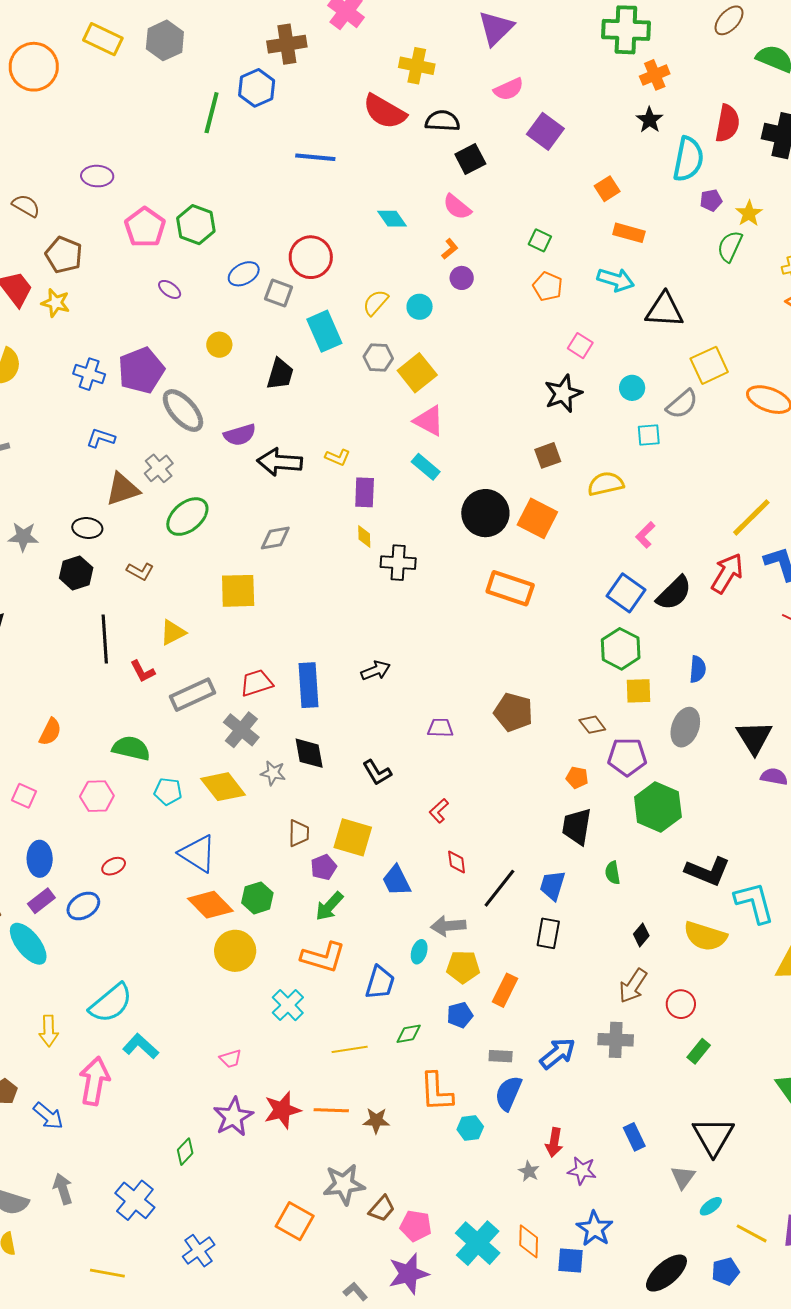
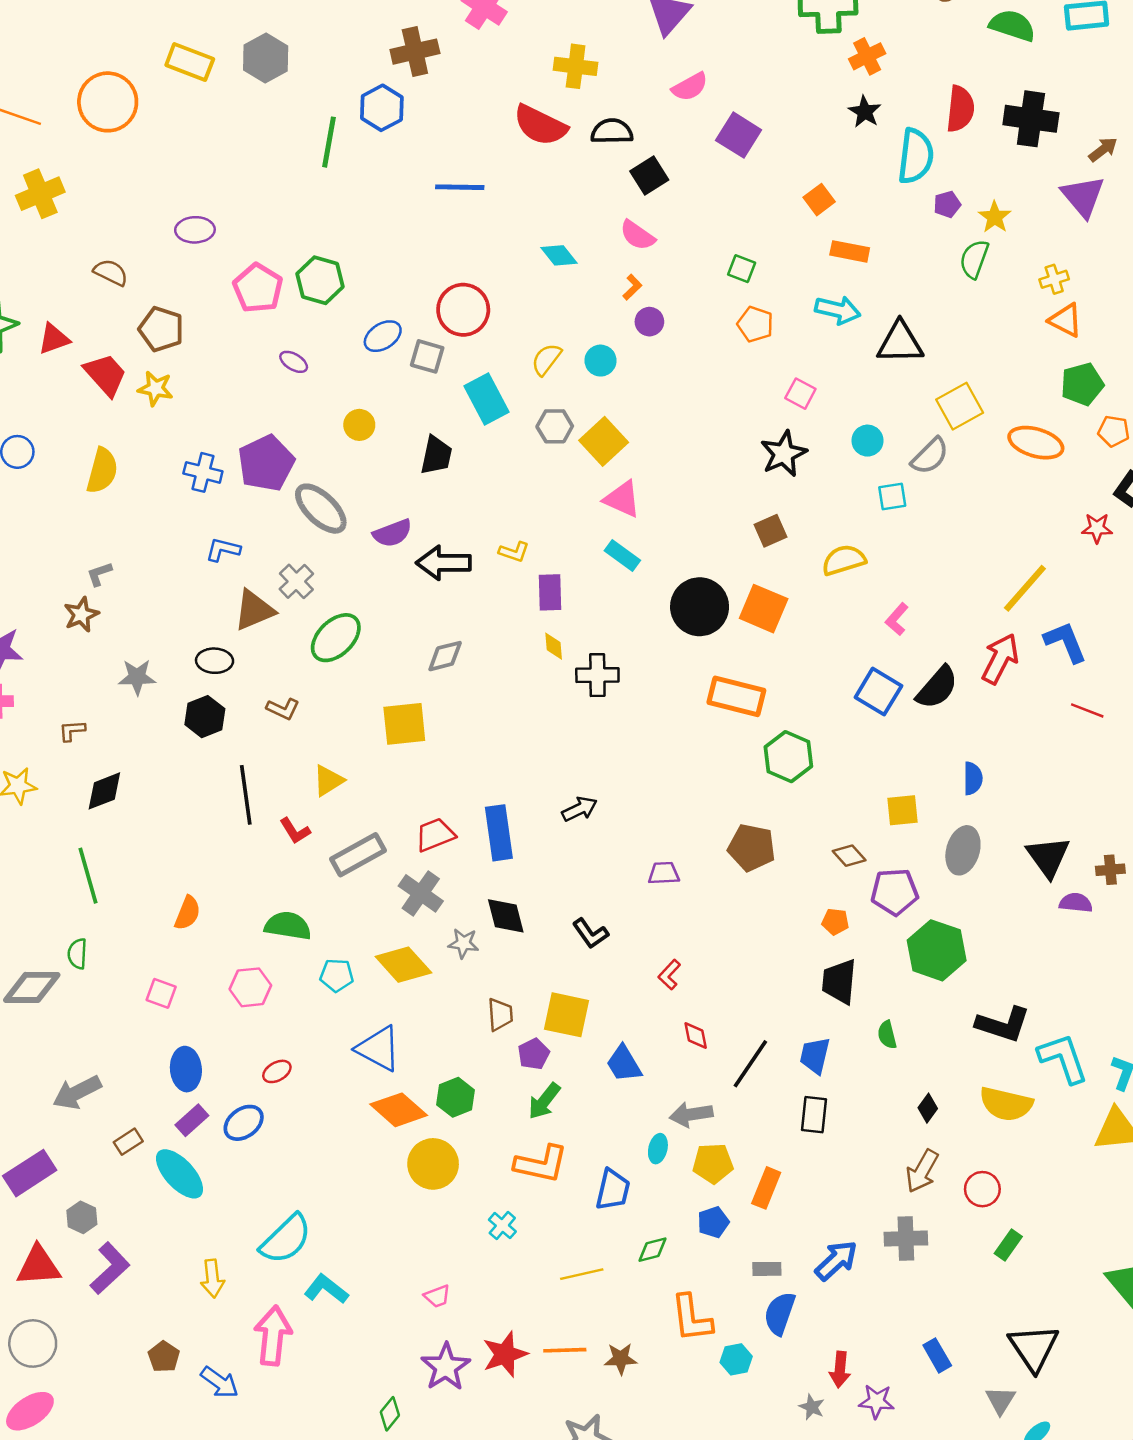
green hexagon: (621, 649) -> (788, 757), moved
cyan cross: (288, 1005) -> (502, 1226), size x0.7

